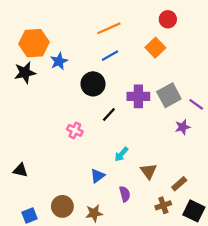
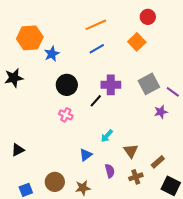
black star: (25, 73) -> (14, 78), moved
black circle: (93, 84) -> (67, 85), moved
purple cross: (138, 96) -> (111, 85), moved
black triangle: (20, 170) -> (18, 150), turned -40
brown cross: (163, 205) -> (136, 177), moved

